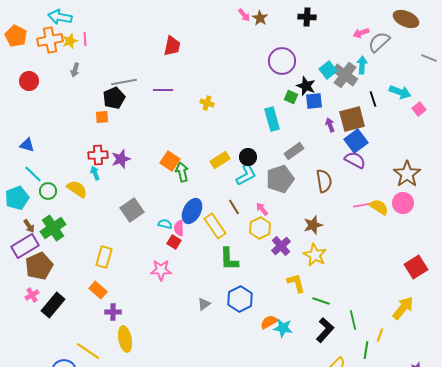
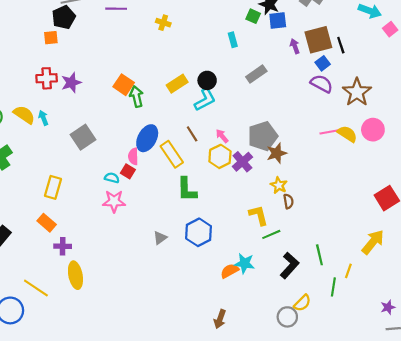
black line: (373, 99) -> (341, 45), moved
cyan rectangle: (272, 119) -> (233, 40), size x0.6
blue square: (356, 141) -> (323, 63), size x0.6
cyan arrow: (95, 173) -> (43, 118), moved
brown star: (407, 174) -> (357, 92), moved
gray pentagon: (280, 179) -> (263, 136), moved
brown semicircle: (324, 181) -> (288, 201), moved, size x0.6
cyan semicircle: (165, 224) -> (112, 178), moved
purple cross: (281, 246) -> (242, 162), moved
yellow star: (315, 255) -> (279, 185), size x0.7
green line: (321, 301) -> (271, 234), moved, turned -42
orange semicircle: (269, 322) -> (230, 271), moved

